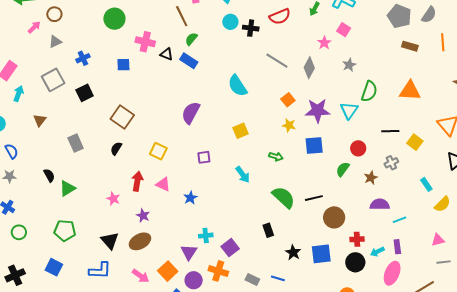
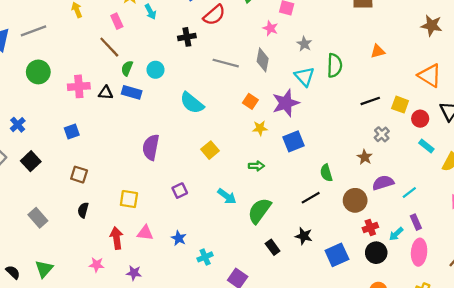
cyan circle: (230, 22) -> (155, 70), moved
blue square: (123, 65) -> (72, 132), moved
orange triangle: (410, 91) -> (378, 51), size x0.6
cyan triangle: (349, 110) -> (304, 77), moved
brown square: (122, 117) -> (79, 175), size x0.7
red circle: (358, 148) -> (420, 119), moved
green semicircle: (343, 169) -> (326, 173), moved, turned -35
black semicircle: (49, 175) -> (13, 272), moved
green semicircle: (284, 197) -> (259, 211), moved, turned -80
brown circle: (334, 217) -> (355, 200), moved
cyan cross: (206, 236) -> (205, 257), moved
black star: (293, 252) -> (304, 236), moved

